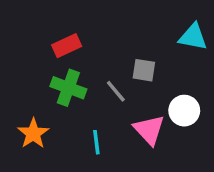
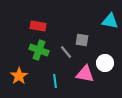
red rectangle: (67, 46) -> (38, 26), turned 35
pink triangle: (149, 130) -> (85, 74), turned -36

